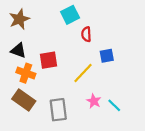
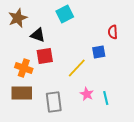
red semicircle: (86, 34) -> (113, 32), moved
black triangle: (18, 50) -> (38, 35), moved
brown rectangle: (24, 100) -> (22, 93), turned -35
cyan line: (114, 105) -> (106, 98), turned 32

